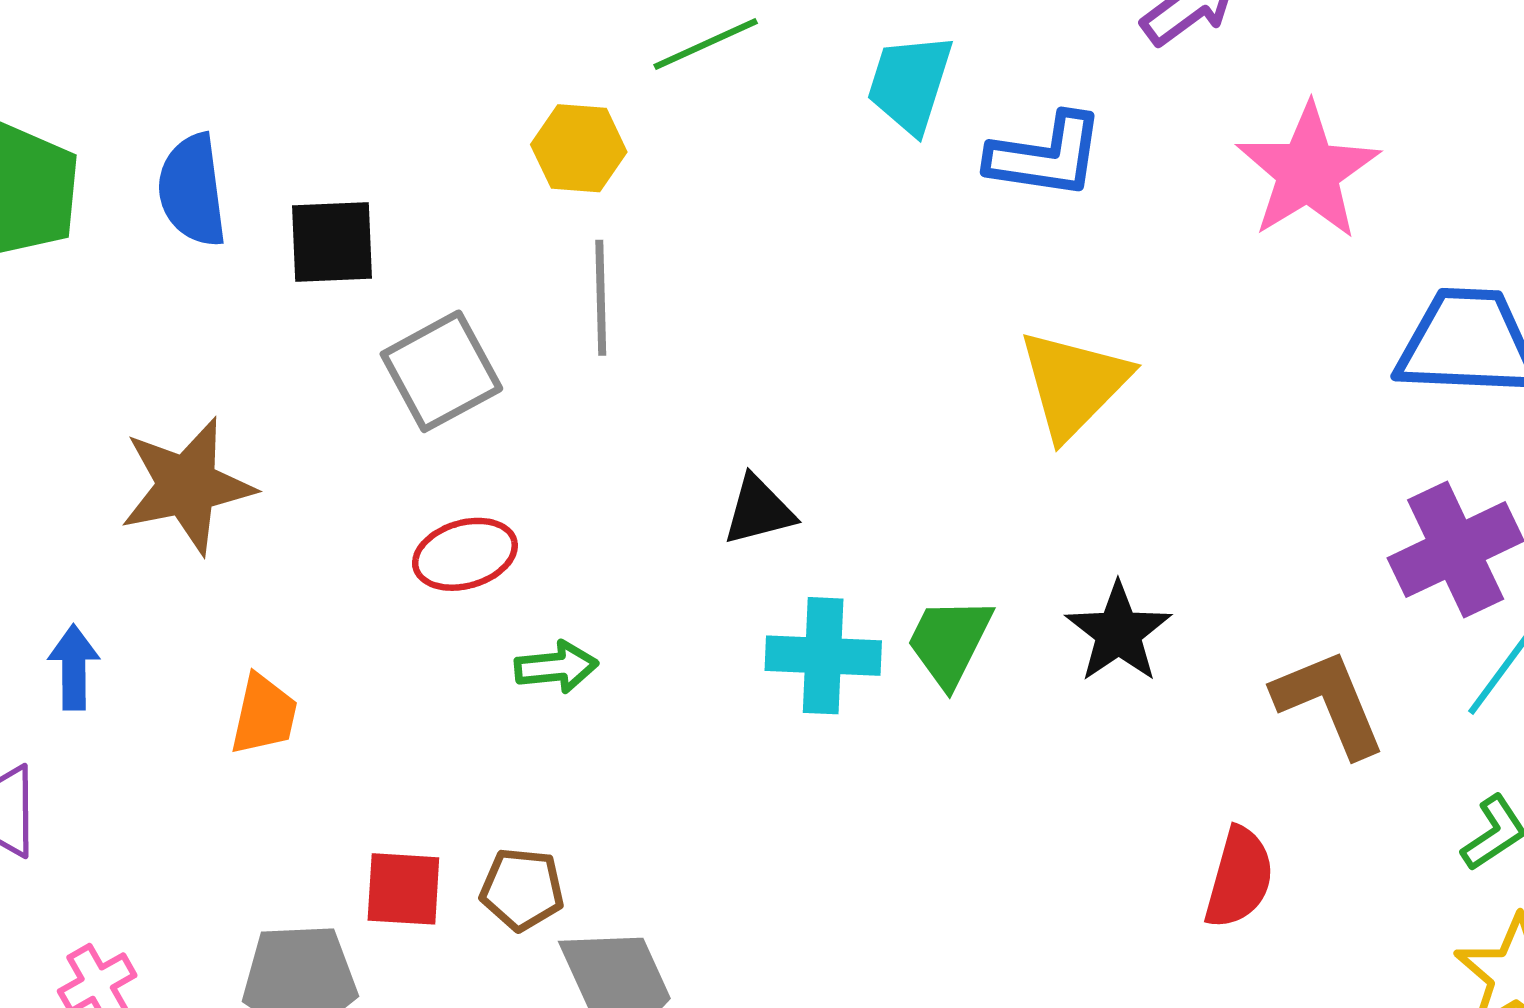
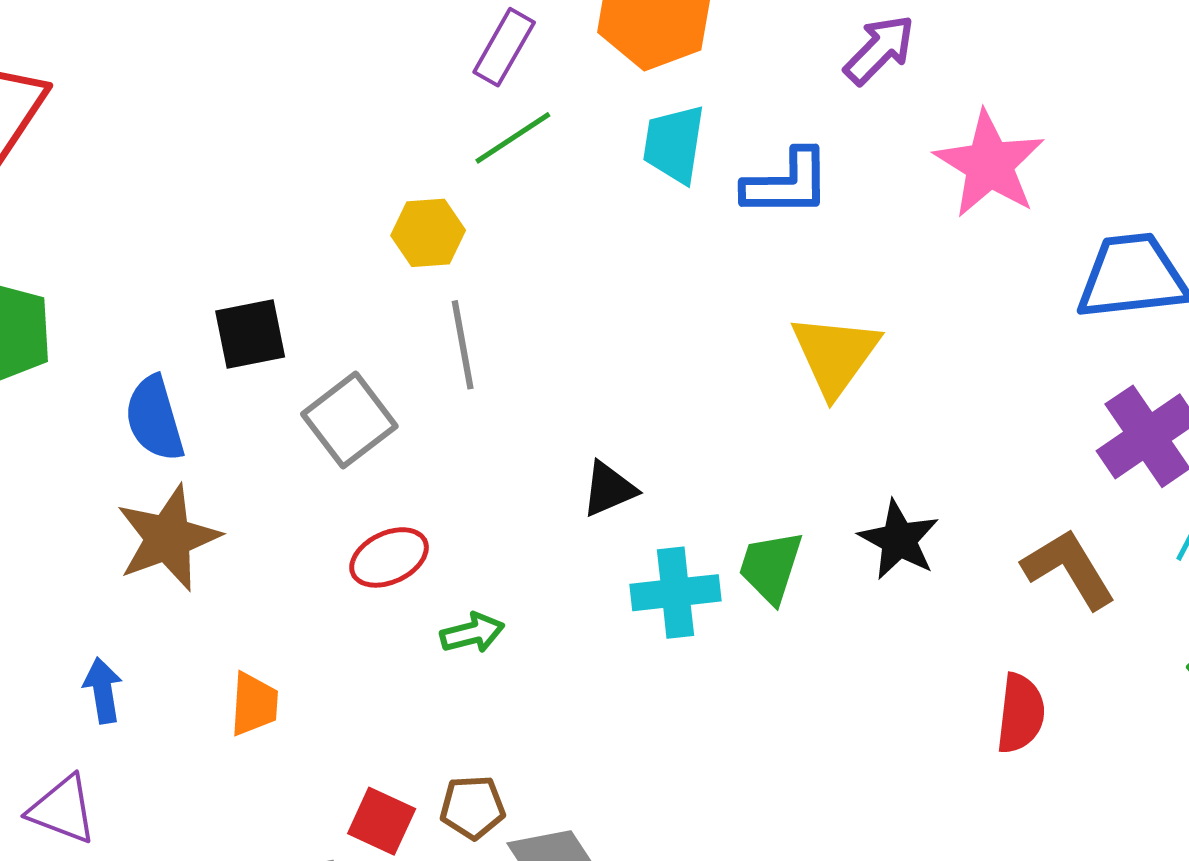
blue semicircle: (192, 190) -> (155, 419), moved
red square: (403, 889) -> (382, 821), turned 30

